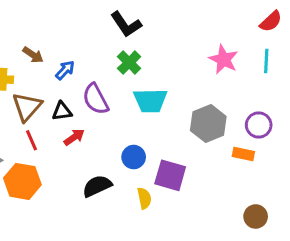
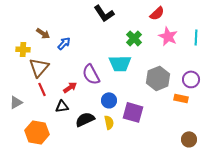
red semicircle: (271, 21) -> (157, 13), moved
green cross: (129, 63) -> (134, 38), moved
purple semicircle: (96, 99) -> (91, 74), moved
black triangle: (62, 111) -> (62, 106), moved
orange hexagon: (22, 181) -> (37, 132), moved
yellow semicircle: (144, 198) -> (109, 122), moved

